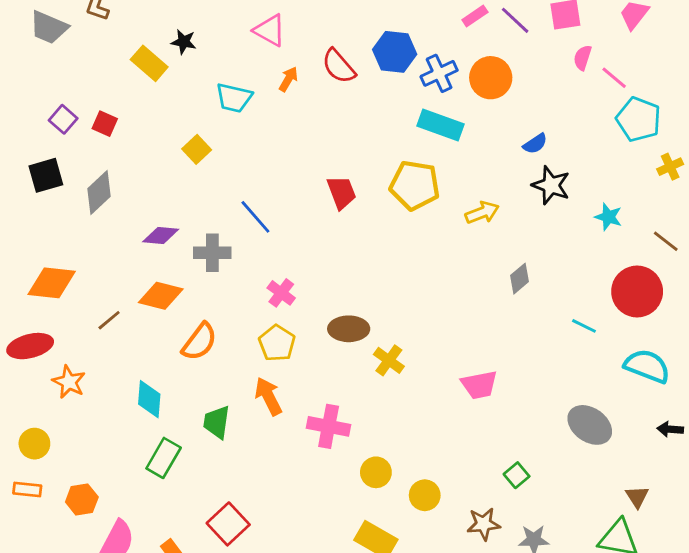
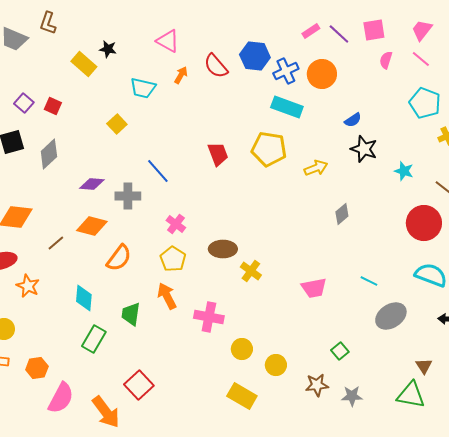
pink line: (614, 78) -> (421, 59), moved
cyan line: (584, 326) -> (369, 281), moved
gray ellipse: (590, 425) -> (391, 316), turned -68

